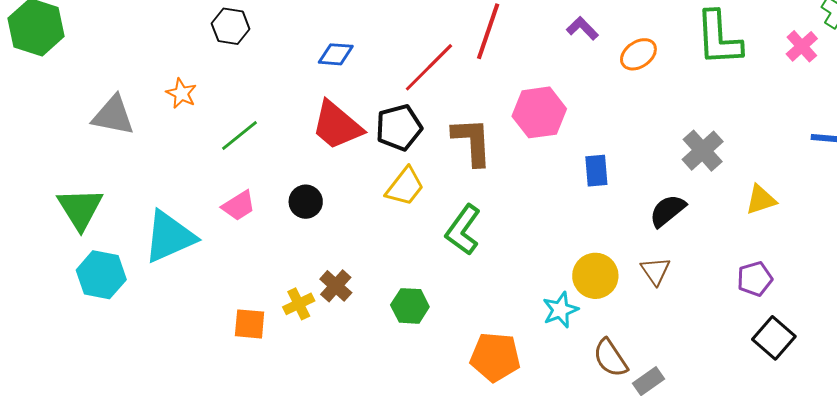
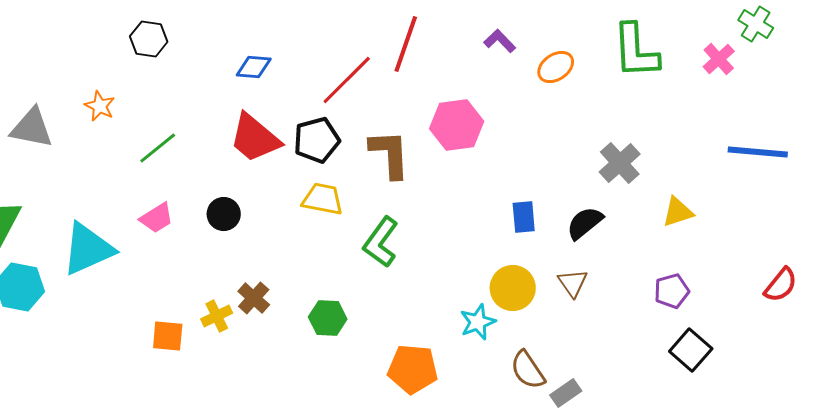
blue rectangle: (596, 171) -> (524, 217), moved
yellow trapezoid: (405, 187) -> (323, 199), turned -117

